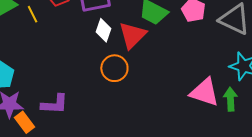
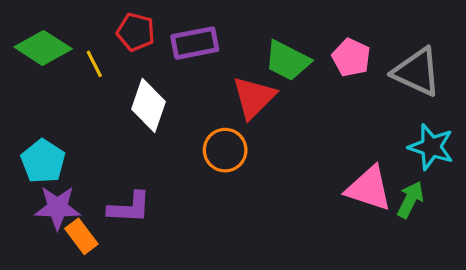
white diamond: (103, 30) -> (148, 105), moved, size x1.4
green arrow: (230, 99) -> (410, 200), turned 30

